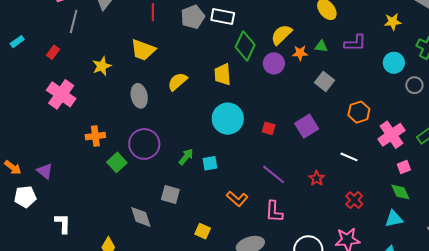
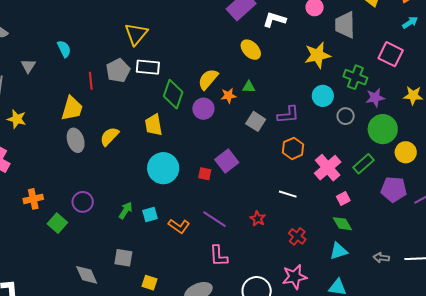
red line: (153, 12) -> (91, 81), moved
yellow star: (393, 22) -> (317, 55), size x1.5
purple L-shape: (355, 43) -> (288, 115), moved
yellow trapezoid: (143, 50) -> (72, 108), turned -88
yellow star: (102, 66) -> (17, 119), moved, turned -30
gray ellipse: (139, 96) -> (76, 140), moved
purple square: (307, 126) -> (227, 161), moved
purple circle: (144, 144) -> (83, 202), size x0.7
gray square: (170, 194) -> (123, 258), moved
orange L-shape: (237, 199) -> (179, 226), moved

